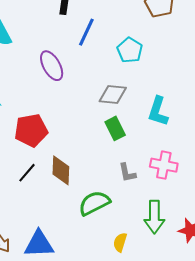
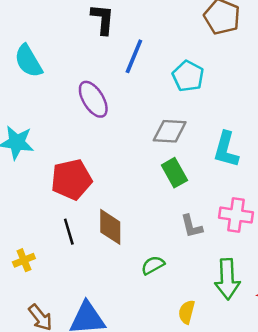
black line: (27, 173) -> (69, 232), turned -55
green semicircle: (94, 203) -> (153, 265), size x0.6

